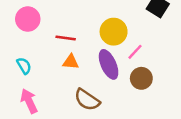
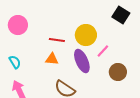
red line: (66, 38) -> (57, 40), moved
brown circle: (141, 78) -> (118, 72), moved

